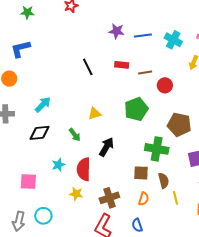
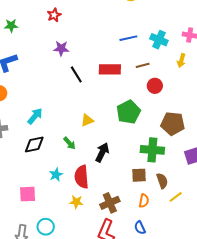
purple star: (117, 31) -> (61, 48), moved
red rectangle: (122, 65) -> (110, 69), size x1.5
brown line: (145, 72) -> (143, 65), moved
yellow line: (176, 198) -> (176, 197), turned 72

